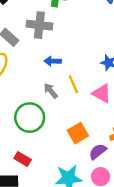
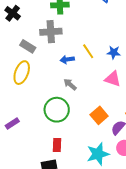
yellow line: (73, 84) -> (88, 51), moved
red rectangle: (23, 159) -> (57, 145), turned 72

